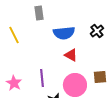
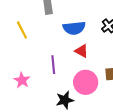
purple line: (42, 78) -> (53, 65), moved

